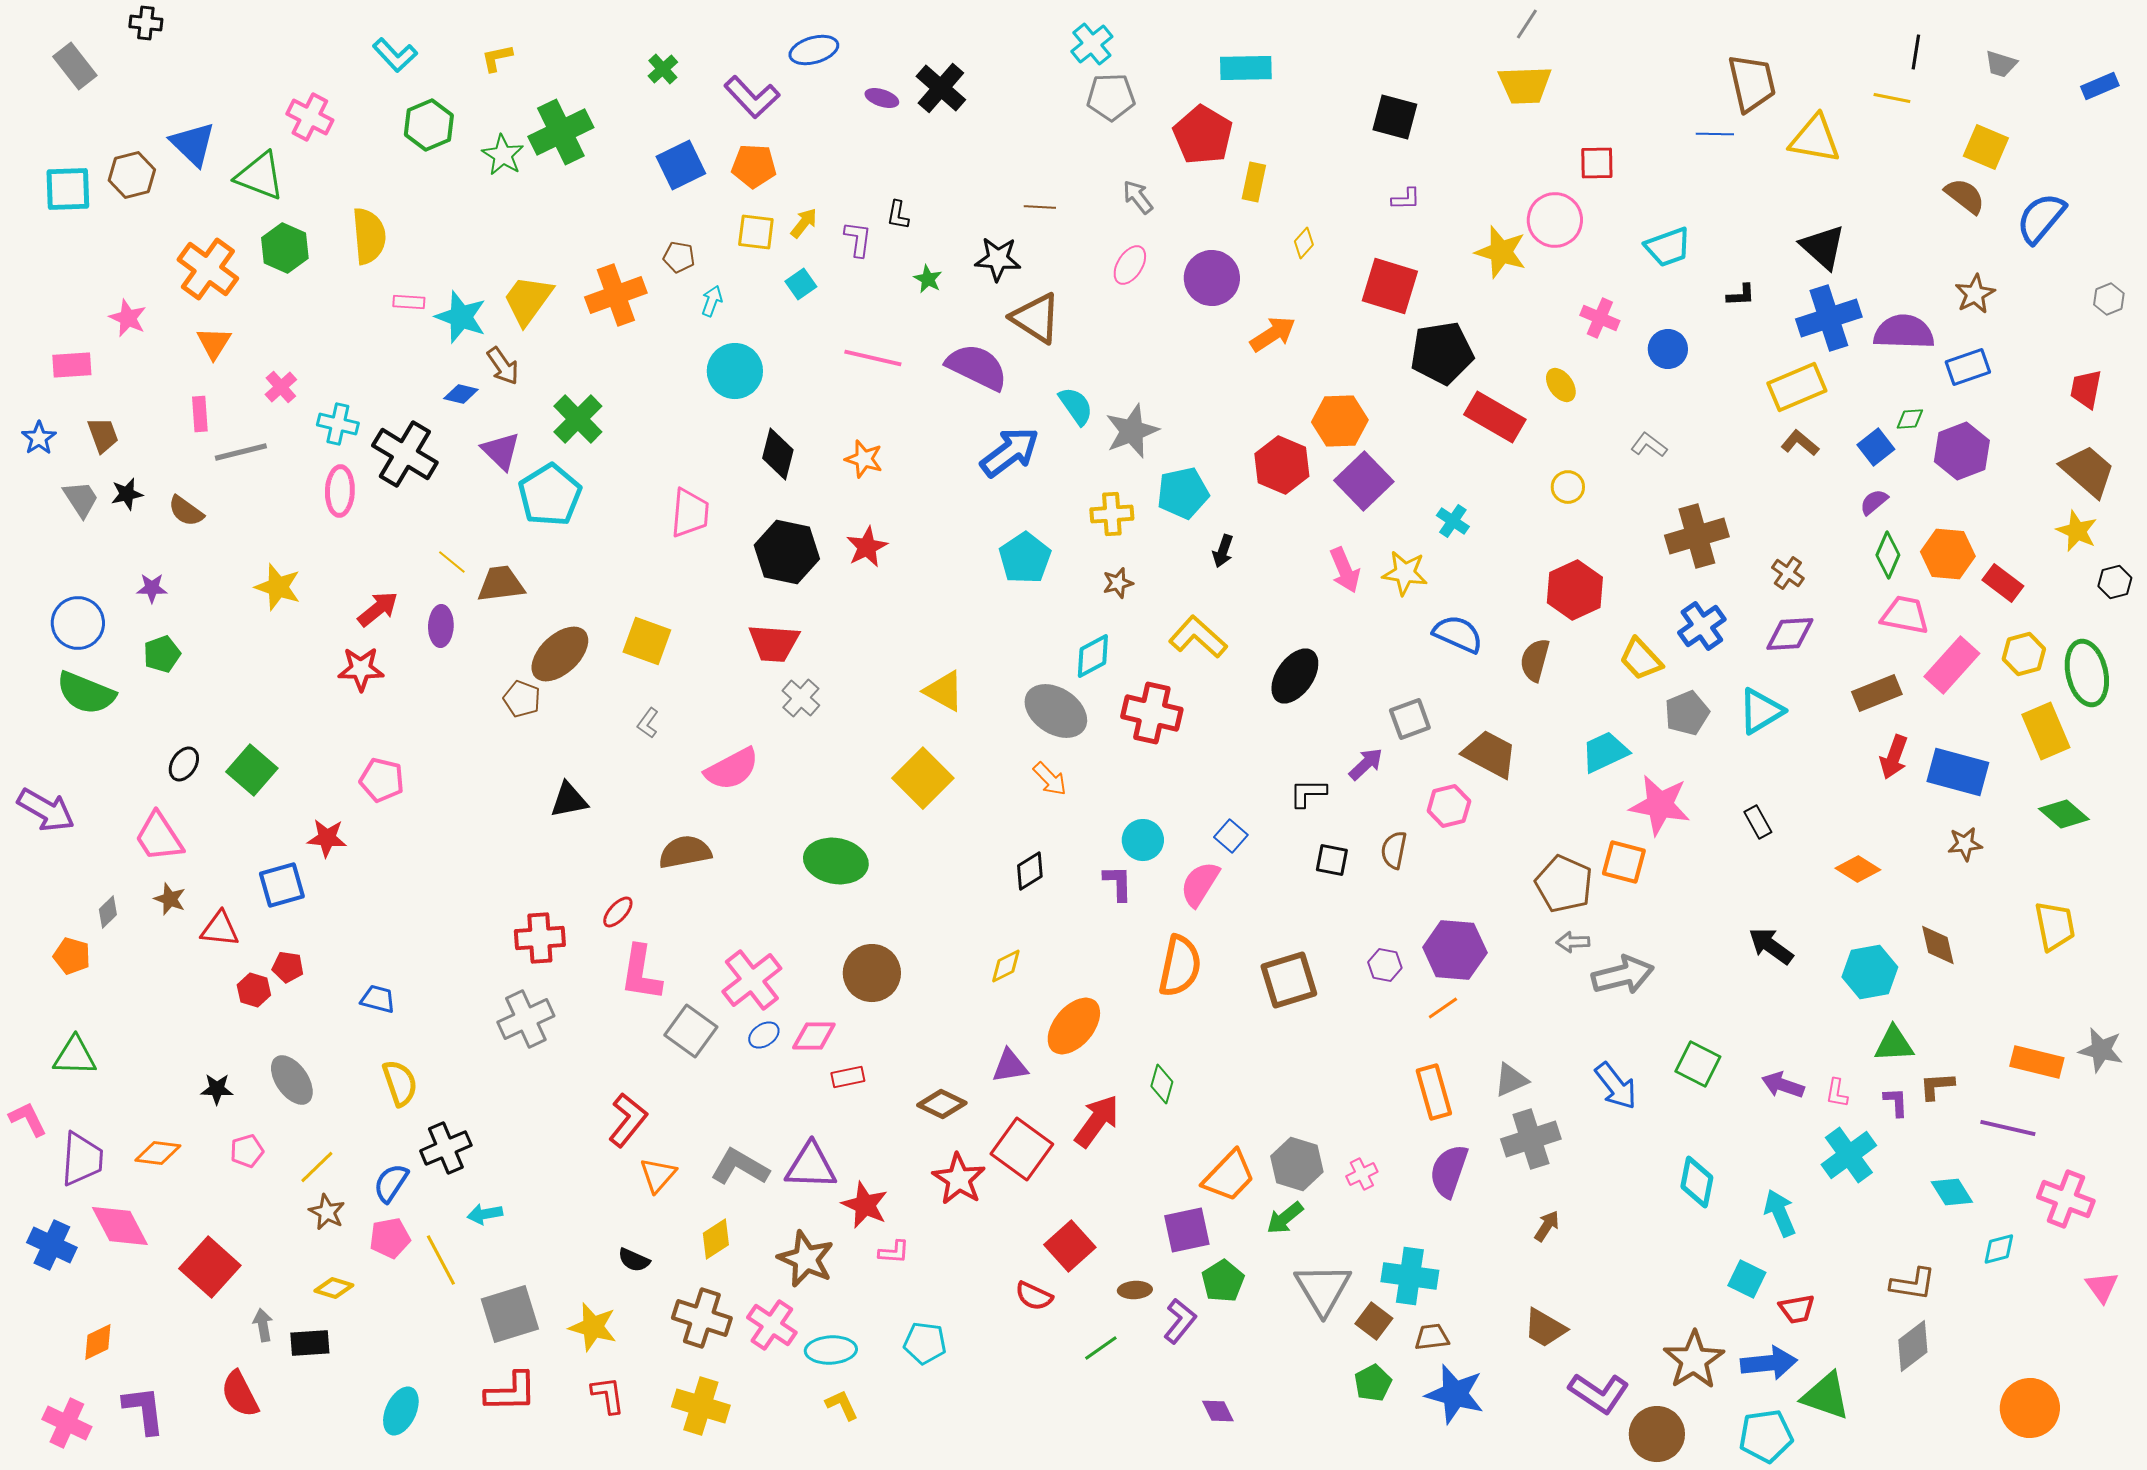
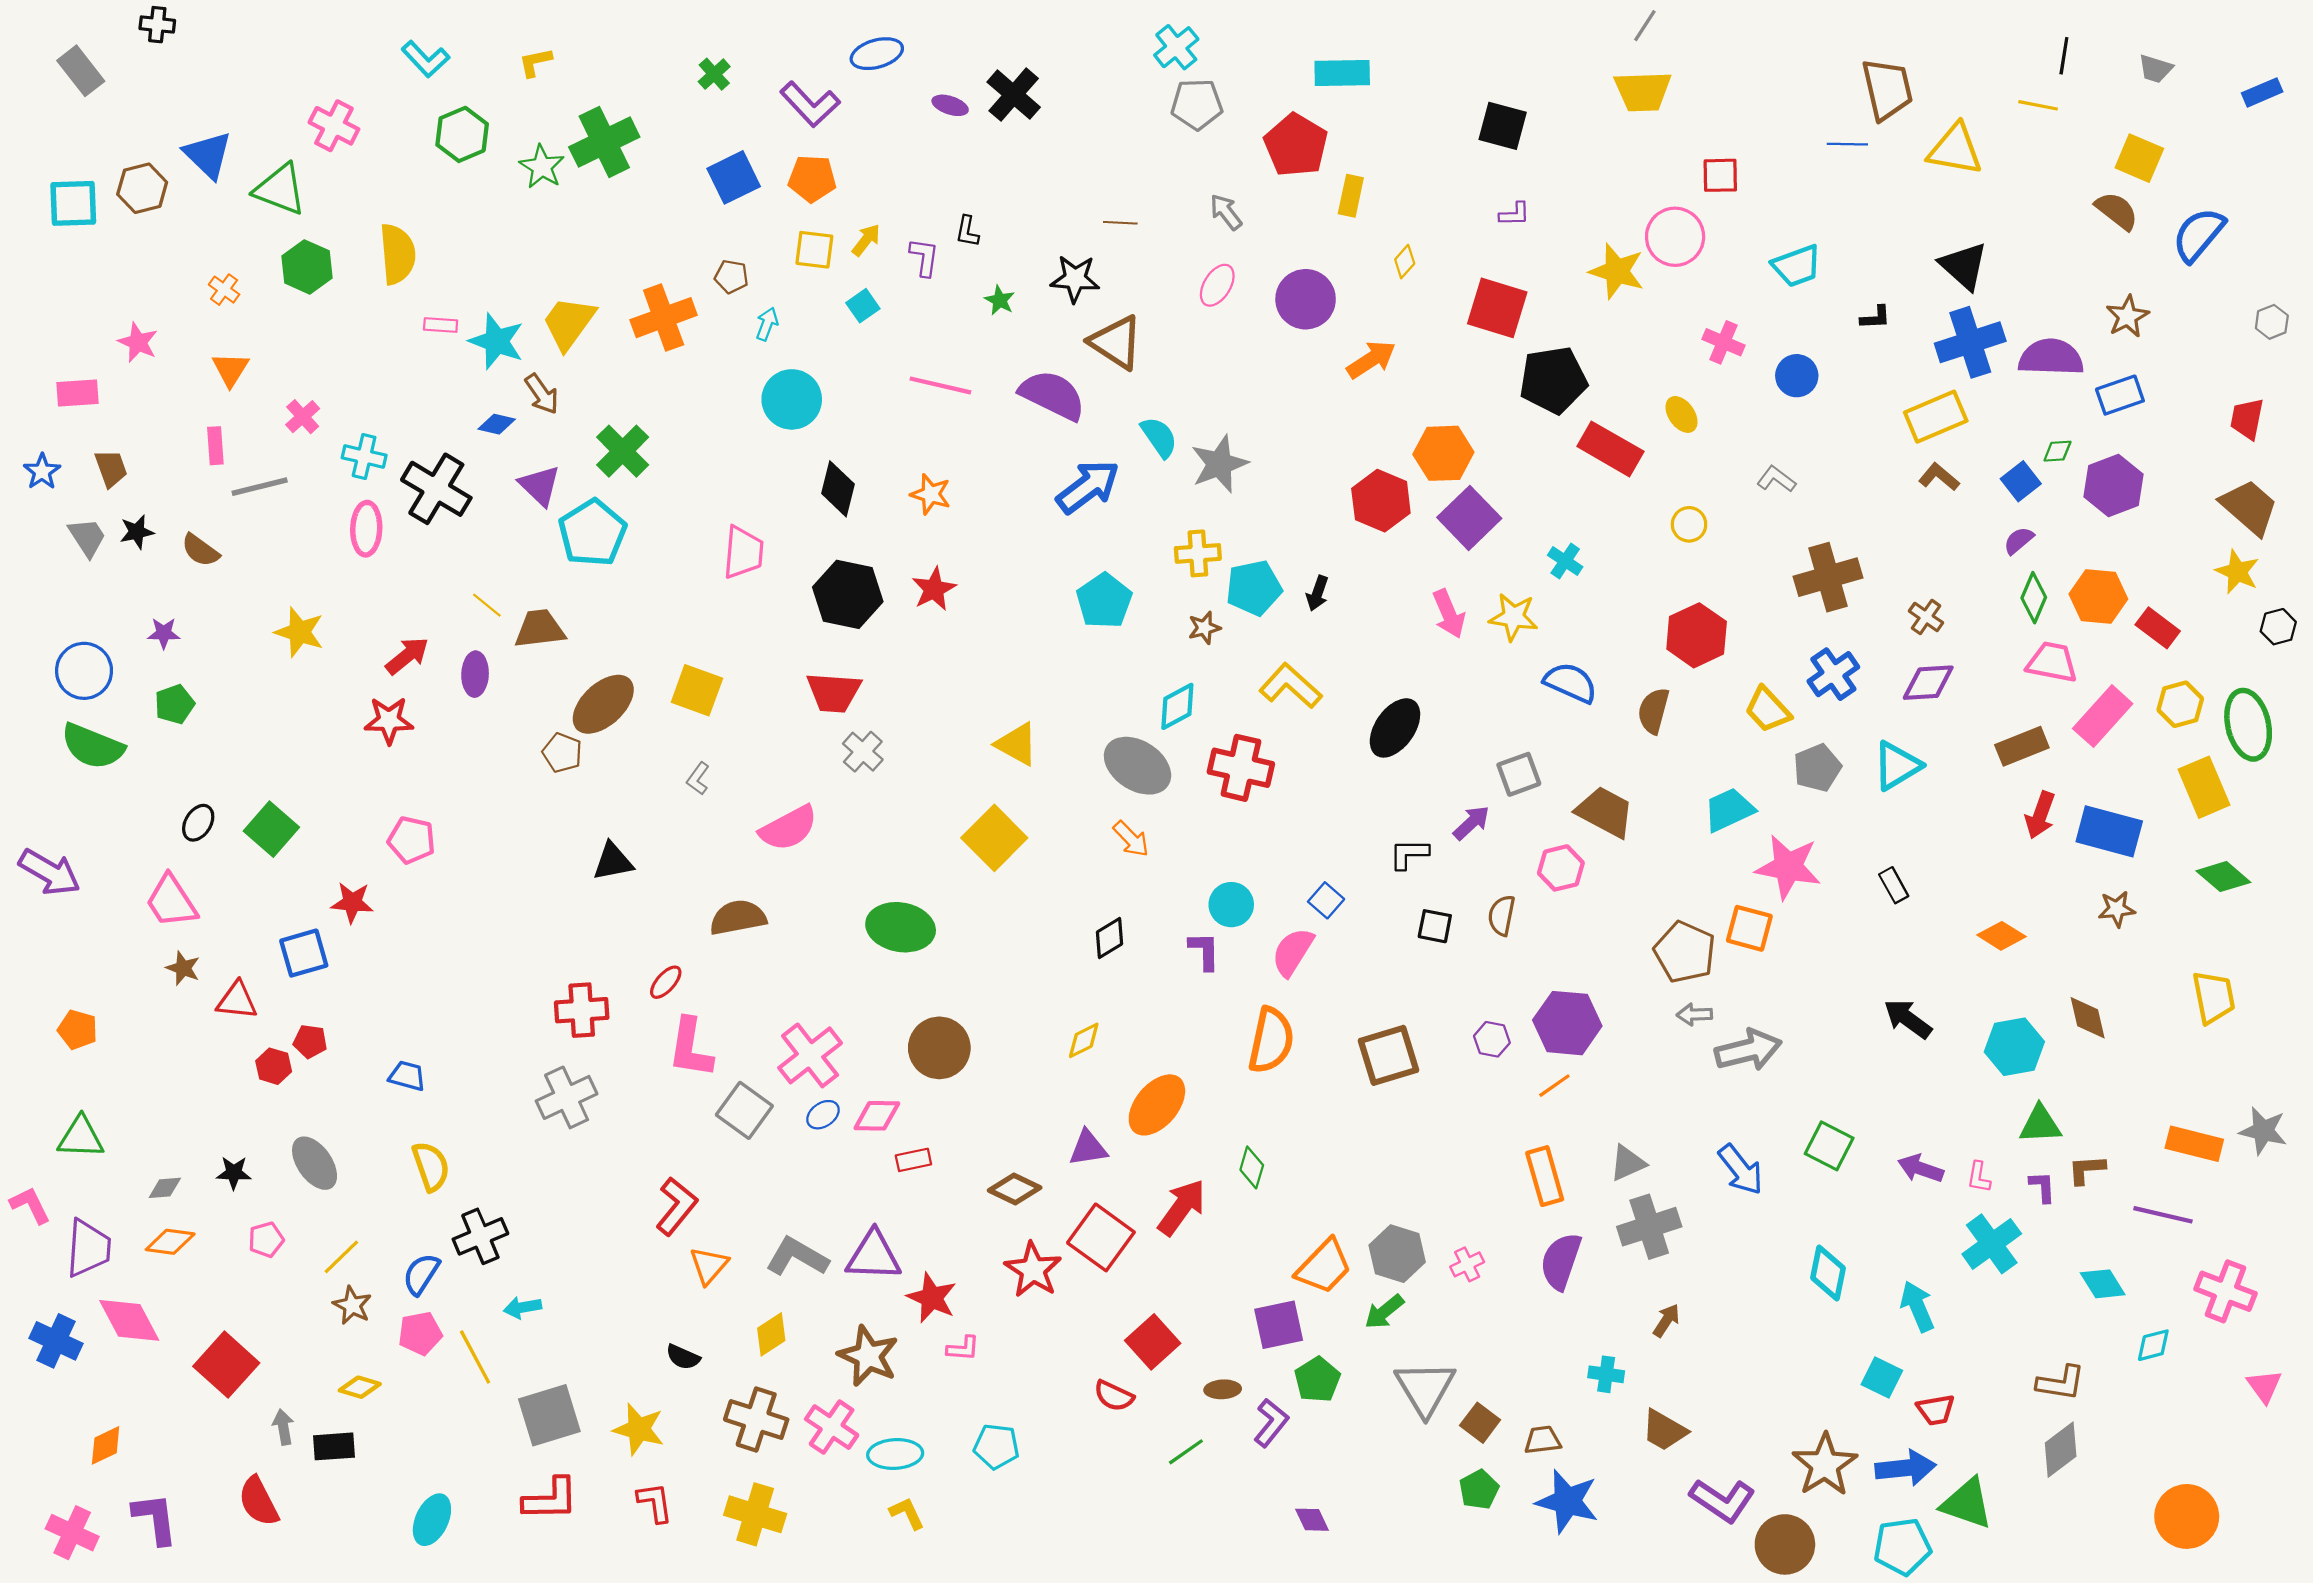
orange cross: (208, 269) -> (224, 290), size x0.5
cyan pentagon: (1183, 493) -> (1254, 588), moved
gray diamond: (108, 912) -> (165, 1188), moved, turned 40
cyan cross: (1410, 1276) -> (1606, 1374), moved, size x0.6

